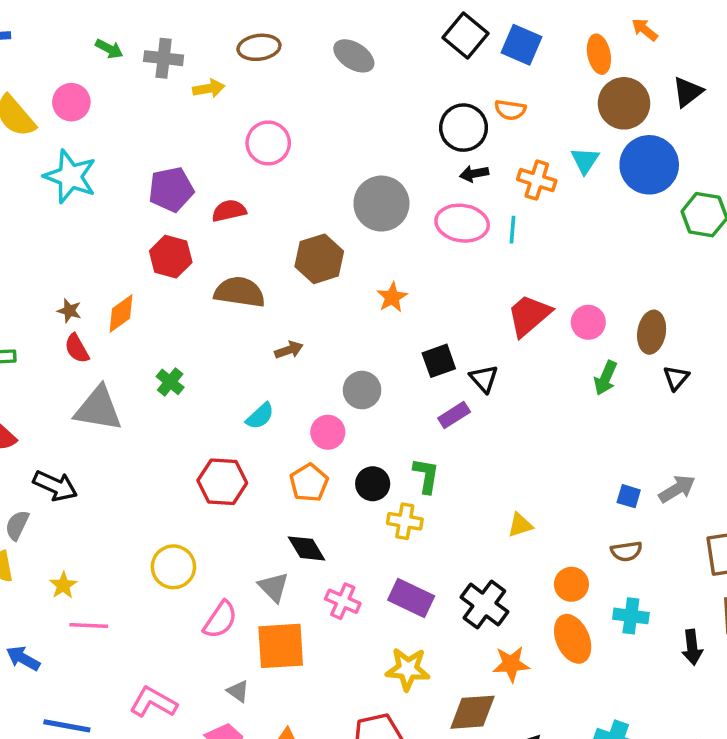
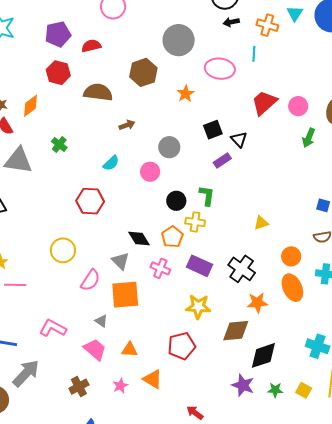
pink ellipse: (462, 223) -> (220, 69), moved
orange pentagon: (309, 483) -> (172, 237), moved

